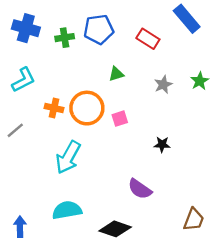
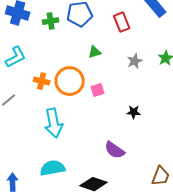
red rectangle: (148, 39) -> (122, 22), turned 36
cyan arrow: (68, 157) -> (54, 123), turned -40

